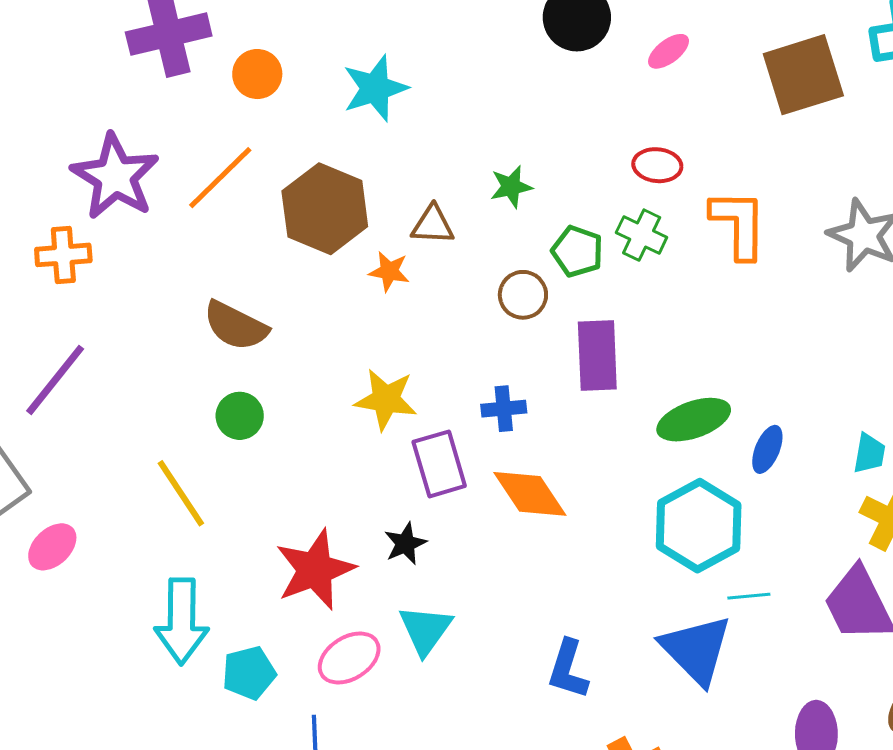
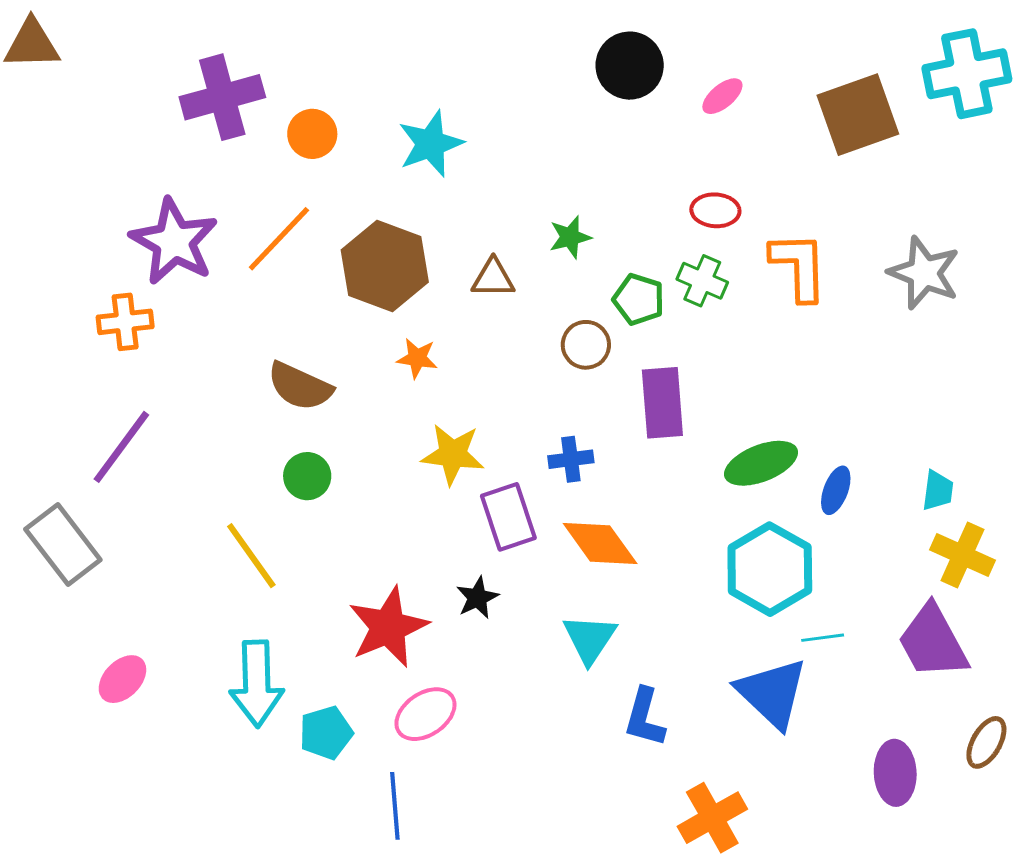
orange star: (389, 271) -> (417, 358), moved
pink ellipse: (52, 547) -> (122, 679), moved
cyan triangle: (425, 630) -> (590, 639), moved

